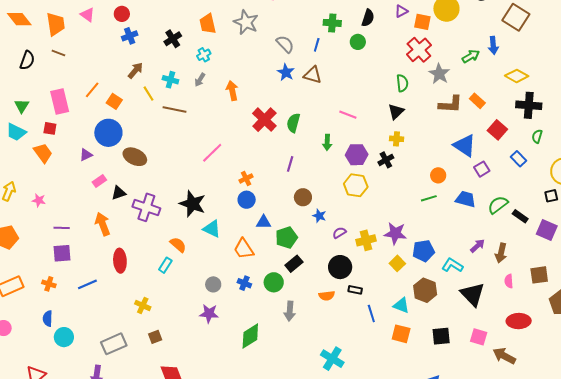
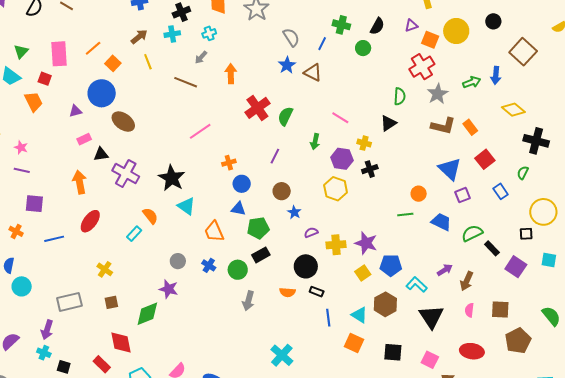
cyan cross: (170, 80) -> (172, 34), moved, turned -35
black cross: (529, 105) -> (536, 141), moved
brown line: (174, 109) -> (186, 82), moved
yellow cross: (397, 139) -> (364, 143), moved
blue circle: (247, 200) -> (242, 184), moved
purple line: (62, 228) -> (22, 170), moved
red ellipse: (120, 261) -> (90, 221), turned 30
green diamond: (250, 336) -> (147, 314), moved

